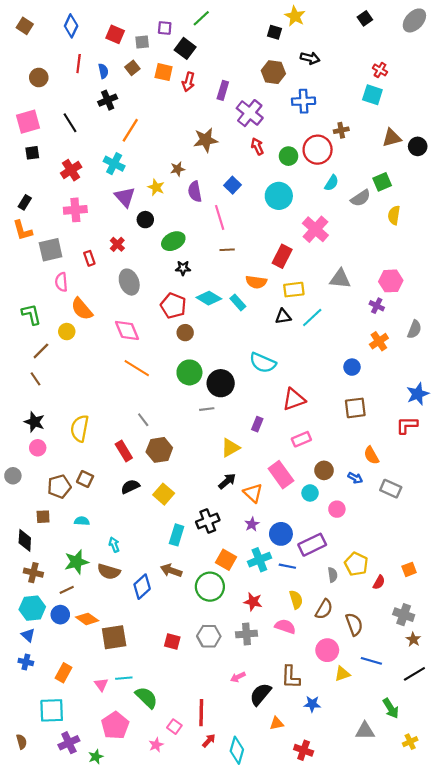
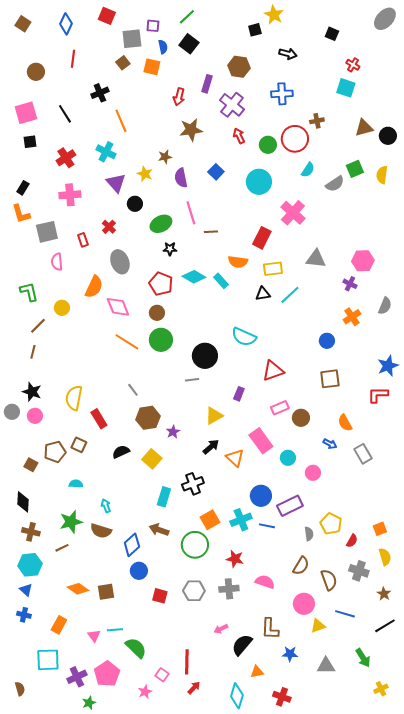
black square: (365, 18) -> (332, 34), moved, turned -32
black square: (274, 32) -> (255, 30), turned -32
red square: (115, 34) -> (107, 16), moved
gray square: (142, 42) -> (132, 39), size x1.5
black square: (185, 48) -> (189, 44), moved
blue semicircle: (103, 71) -> (163, 47), moved
brown hexagon: (273, 72) -> (239, 67), moved
red arrow: (188, 82) -> (179, 97), moved
orange line: (130, 130) -> (121, 121), turned -55
yellow semicircle: (394, 215) -> (382, 175), moved
pink line: (220, 217) -> (191, 213), moved
orange semicircle: (82, 309) -> (94, 287), moved, turned -115
brown circle: (185, 333) -> (157, 313), moved
green circle: (189, 372) -> (161, 340), moved
brown line: (36, 379) -> (33, 352), turned 48
red rectangle: (124, 451) -> (99, 419), moved
brown circle: (324, 470) -> (301, 418), moved
gray circle: (13, 476) -> (12, 412), moved
gray rectangle: (391, 489) -> (363, 454), turned 36
brown square: (43, 517) -> (31, 465), moved, turned 32
purple star: (252, 524) -> (173, 432), moved
orange square: (226, 560) -> (210, 520), turned 30
yellow semicircle: (296, 600) -> (385, 557), moved
blue circle: (60, 615) -> (139, 571), moved
gray cross: (404, 615) -> (359, 571), moved
orange diamond: (87, 619) -> (78, 589), moved
brown square: (114, 637) -> (106, 592), size x0.7
gray triangle: (365, 731) -> (326, 666), moved
purple cross: (69, 743) -> (77, 677), moved
cyan diamond: (237, 750) -> (237, 696), moved

